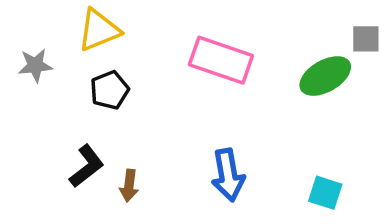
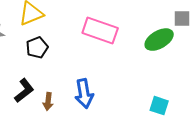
blue arrow: (228, 175) -> (84, 94), moved

